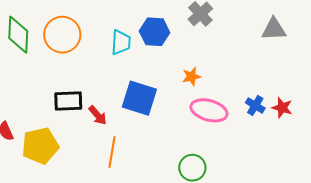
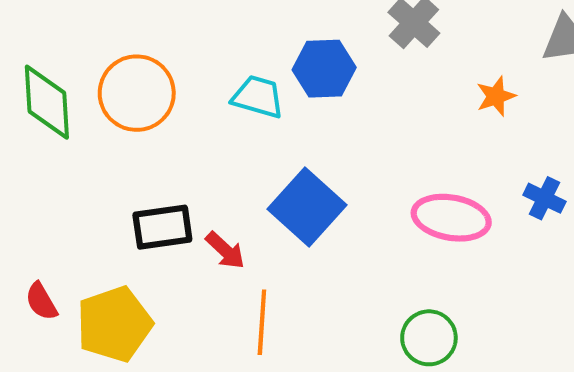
cyan trapezoid: (121, 42) -> (258, 97), turned -72
orange star: (191, 77) -> (496, 96), moved
blue square: (139, 98) -> (307, 207), turned 30

